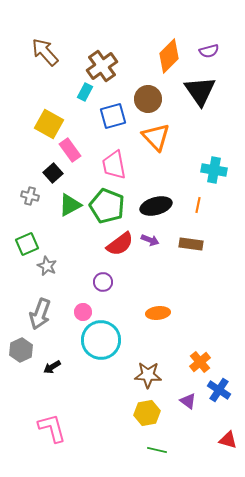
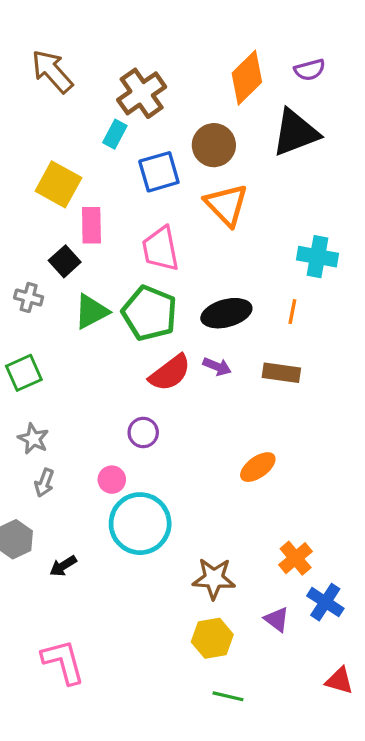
black triangle: (200, 91) -> (296, 133), turned 44
pink rectangle: (70, 150) -> (91, 225), turned 35
gray star: (47, 266) -> (33, 439), moved
orange ellipse: (158, 313) -> (258, 467), moved, turned -30
gray arrow: (40, 314) -> (44, 483), size x0.6

